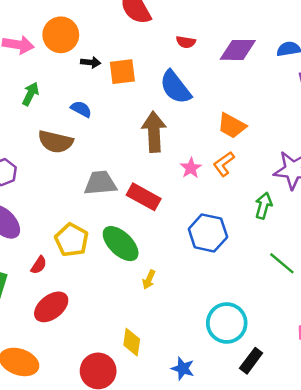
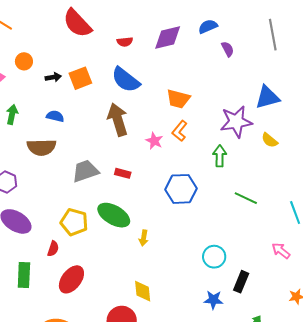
orange circle: (61, 35) -> (24, 61), size x0.6
red rectangle: (144, 197) -> (123, 173), size x0.6
cyan circle: (227, 323) -> (214, 257), size x0.7
blue star: (183, 368) -> (213, 300), moved

